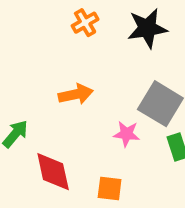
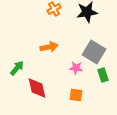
orange square: (110, 189) -> (76, 95), moved

